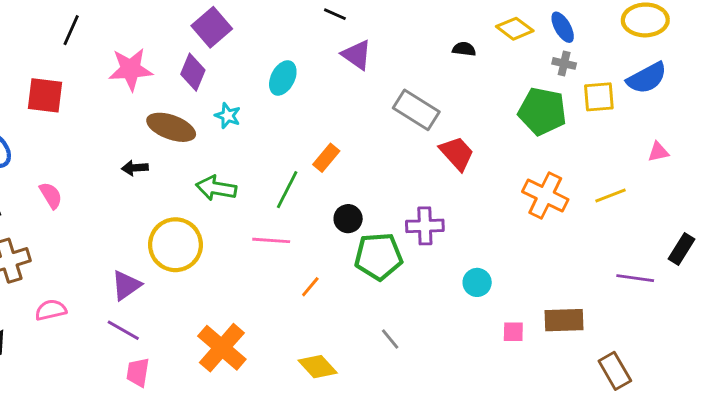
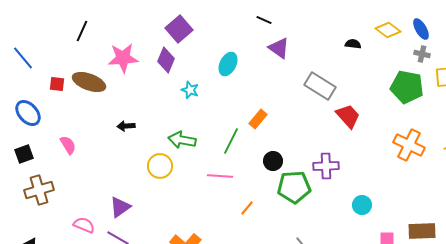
red square: (45, 95) -> (57, 84), moved, size x0.6
brown ellipse: (171, 127) -> (89, 82), moved
yellow circle: (175, 245) -> (160, 166), moved, size x0.7
pink semicircle: (51, 310) -> (84, 225), moved, turned 35

